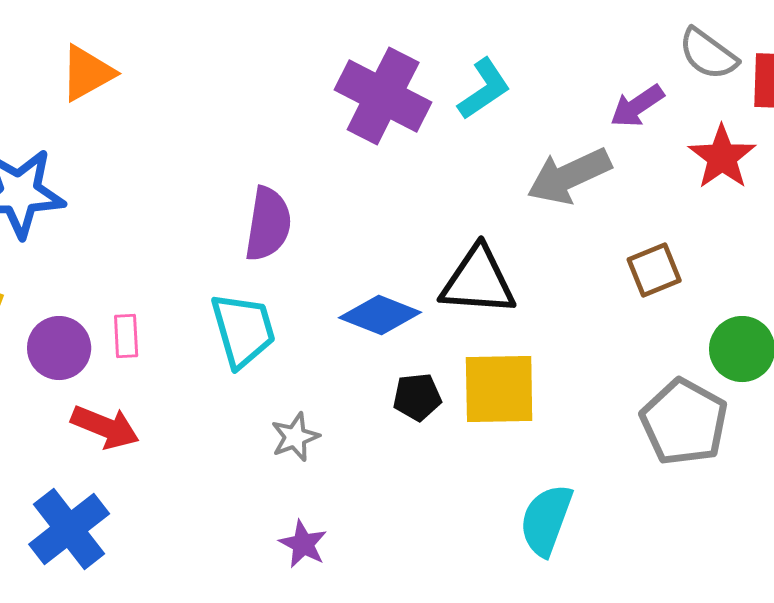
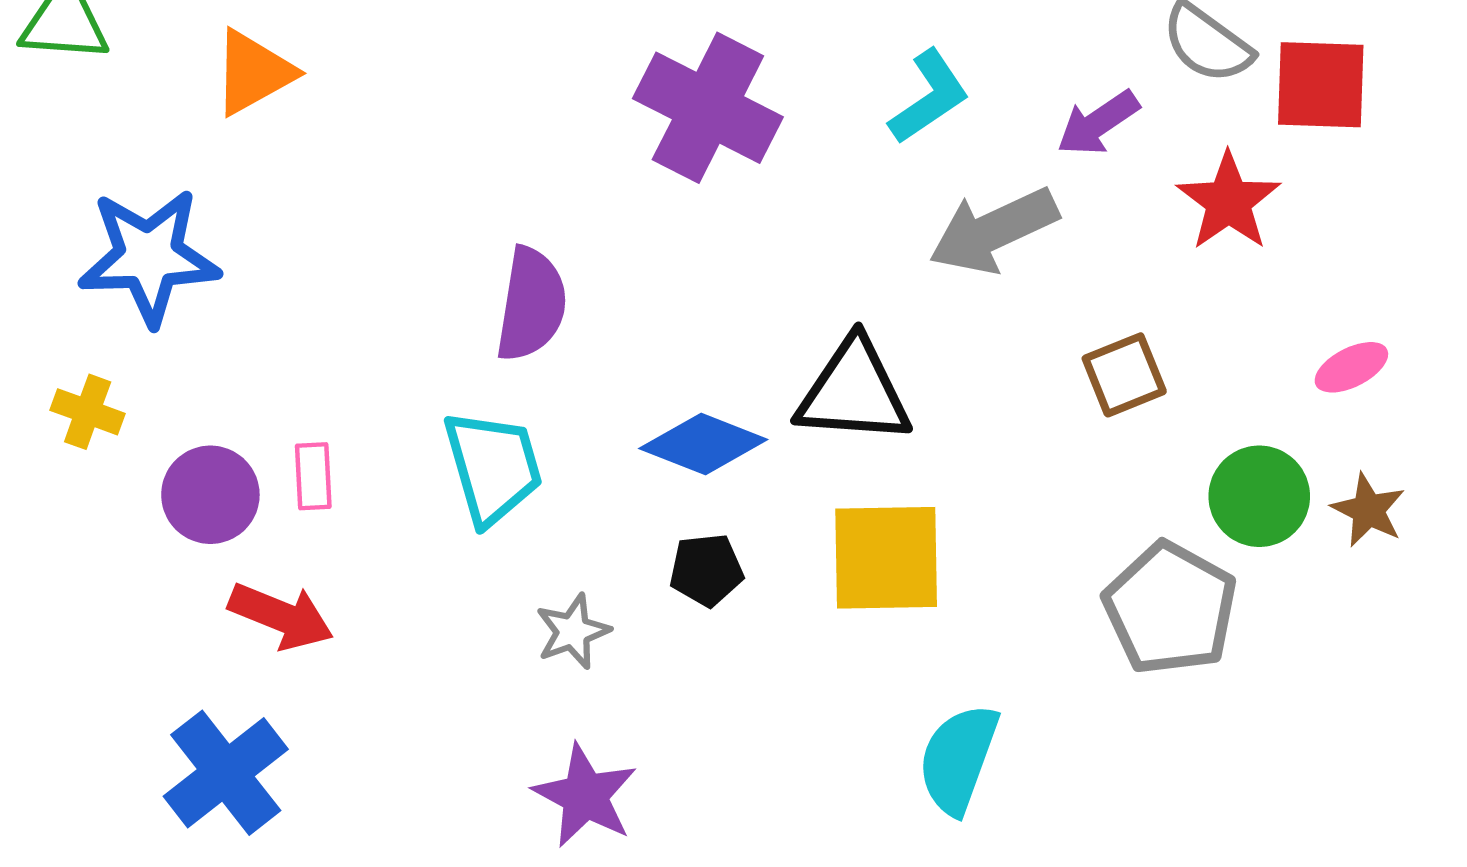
cyan L-shape: (484, 89) -> (929, 97), moved
black pentagon: (417, 397) -> (706, 570), moved
purple star: (303, 544) -> (585, 796), size x1.4

